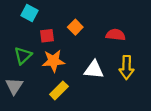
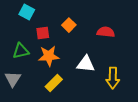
green triangle: (23, 56) -> (21, 51), turned 30
yellow arrow: (127, 67) -> (113, 78), moved

